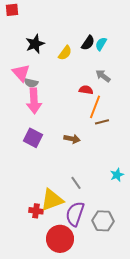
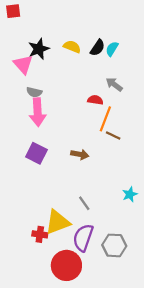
yellow semicircle: (65, 53) -> (72, 47), moved, turned -105
pink triangle: (21, 73) -> (23, 64), moved
brown line: (102, 122) -> (113, 136), turned 40

